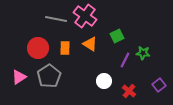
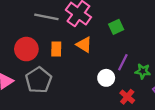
green square: (117, 36) -> (116, 27), moved
green star: (143, 53) -> (143, 71), moved
white circle: (104, 81) -> (106, 78), moved

